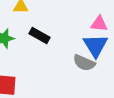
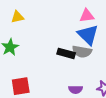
black rectangle: (40, 36) -> (66, 53), moved

